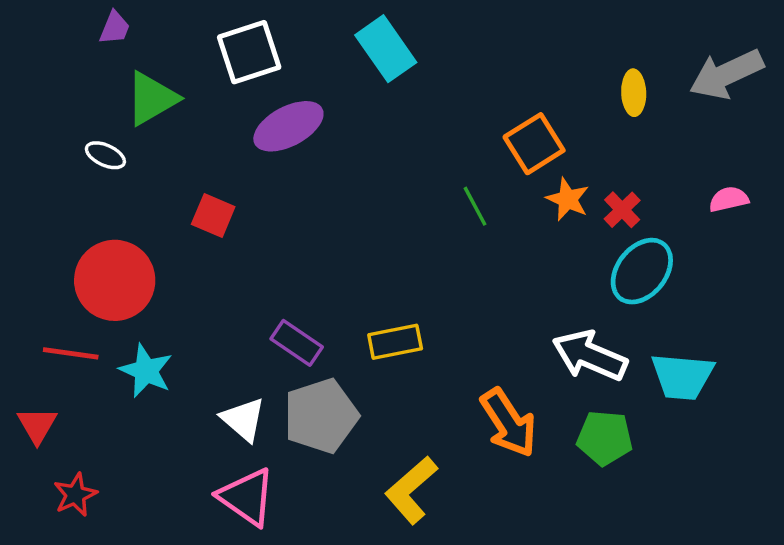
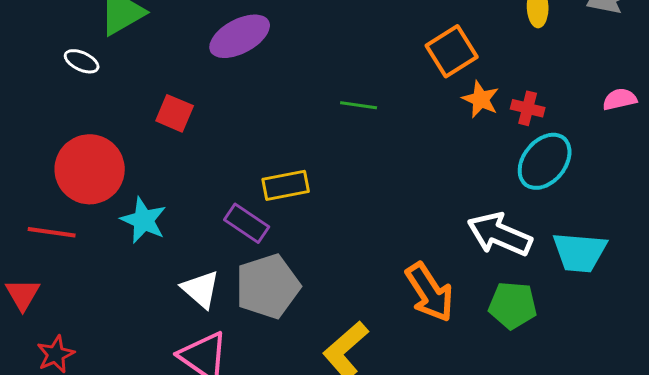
green line: (475, 206) -> (359, 105), moved, turned -54
red cross: (622, 210) -> (528, 108), turned -32
yellow rectangle: (395, 342) -> (286, 185), moved
cyan star: (146, 371) -> (144, 220), moved

